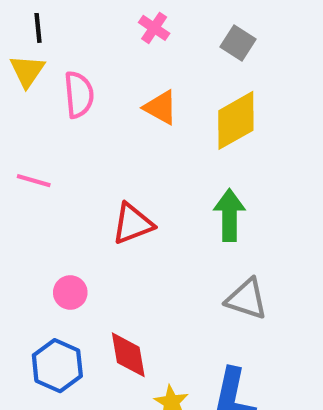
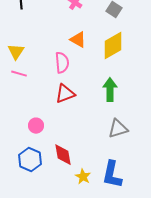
yellow triangle: (27, 71) -> (16, 52), moved
pink semicircle: (79, 95) -> (62, 63), moved
gray triangle: (247, 299) -> (118, 129), turned -35

